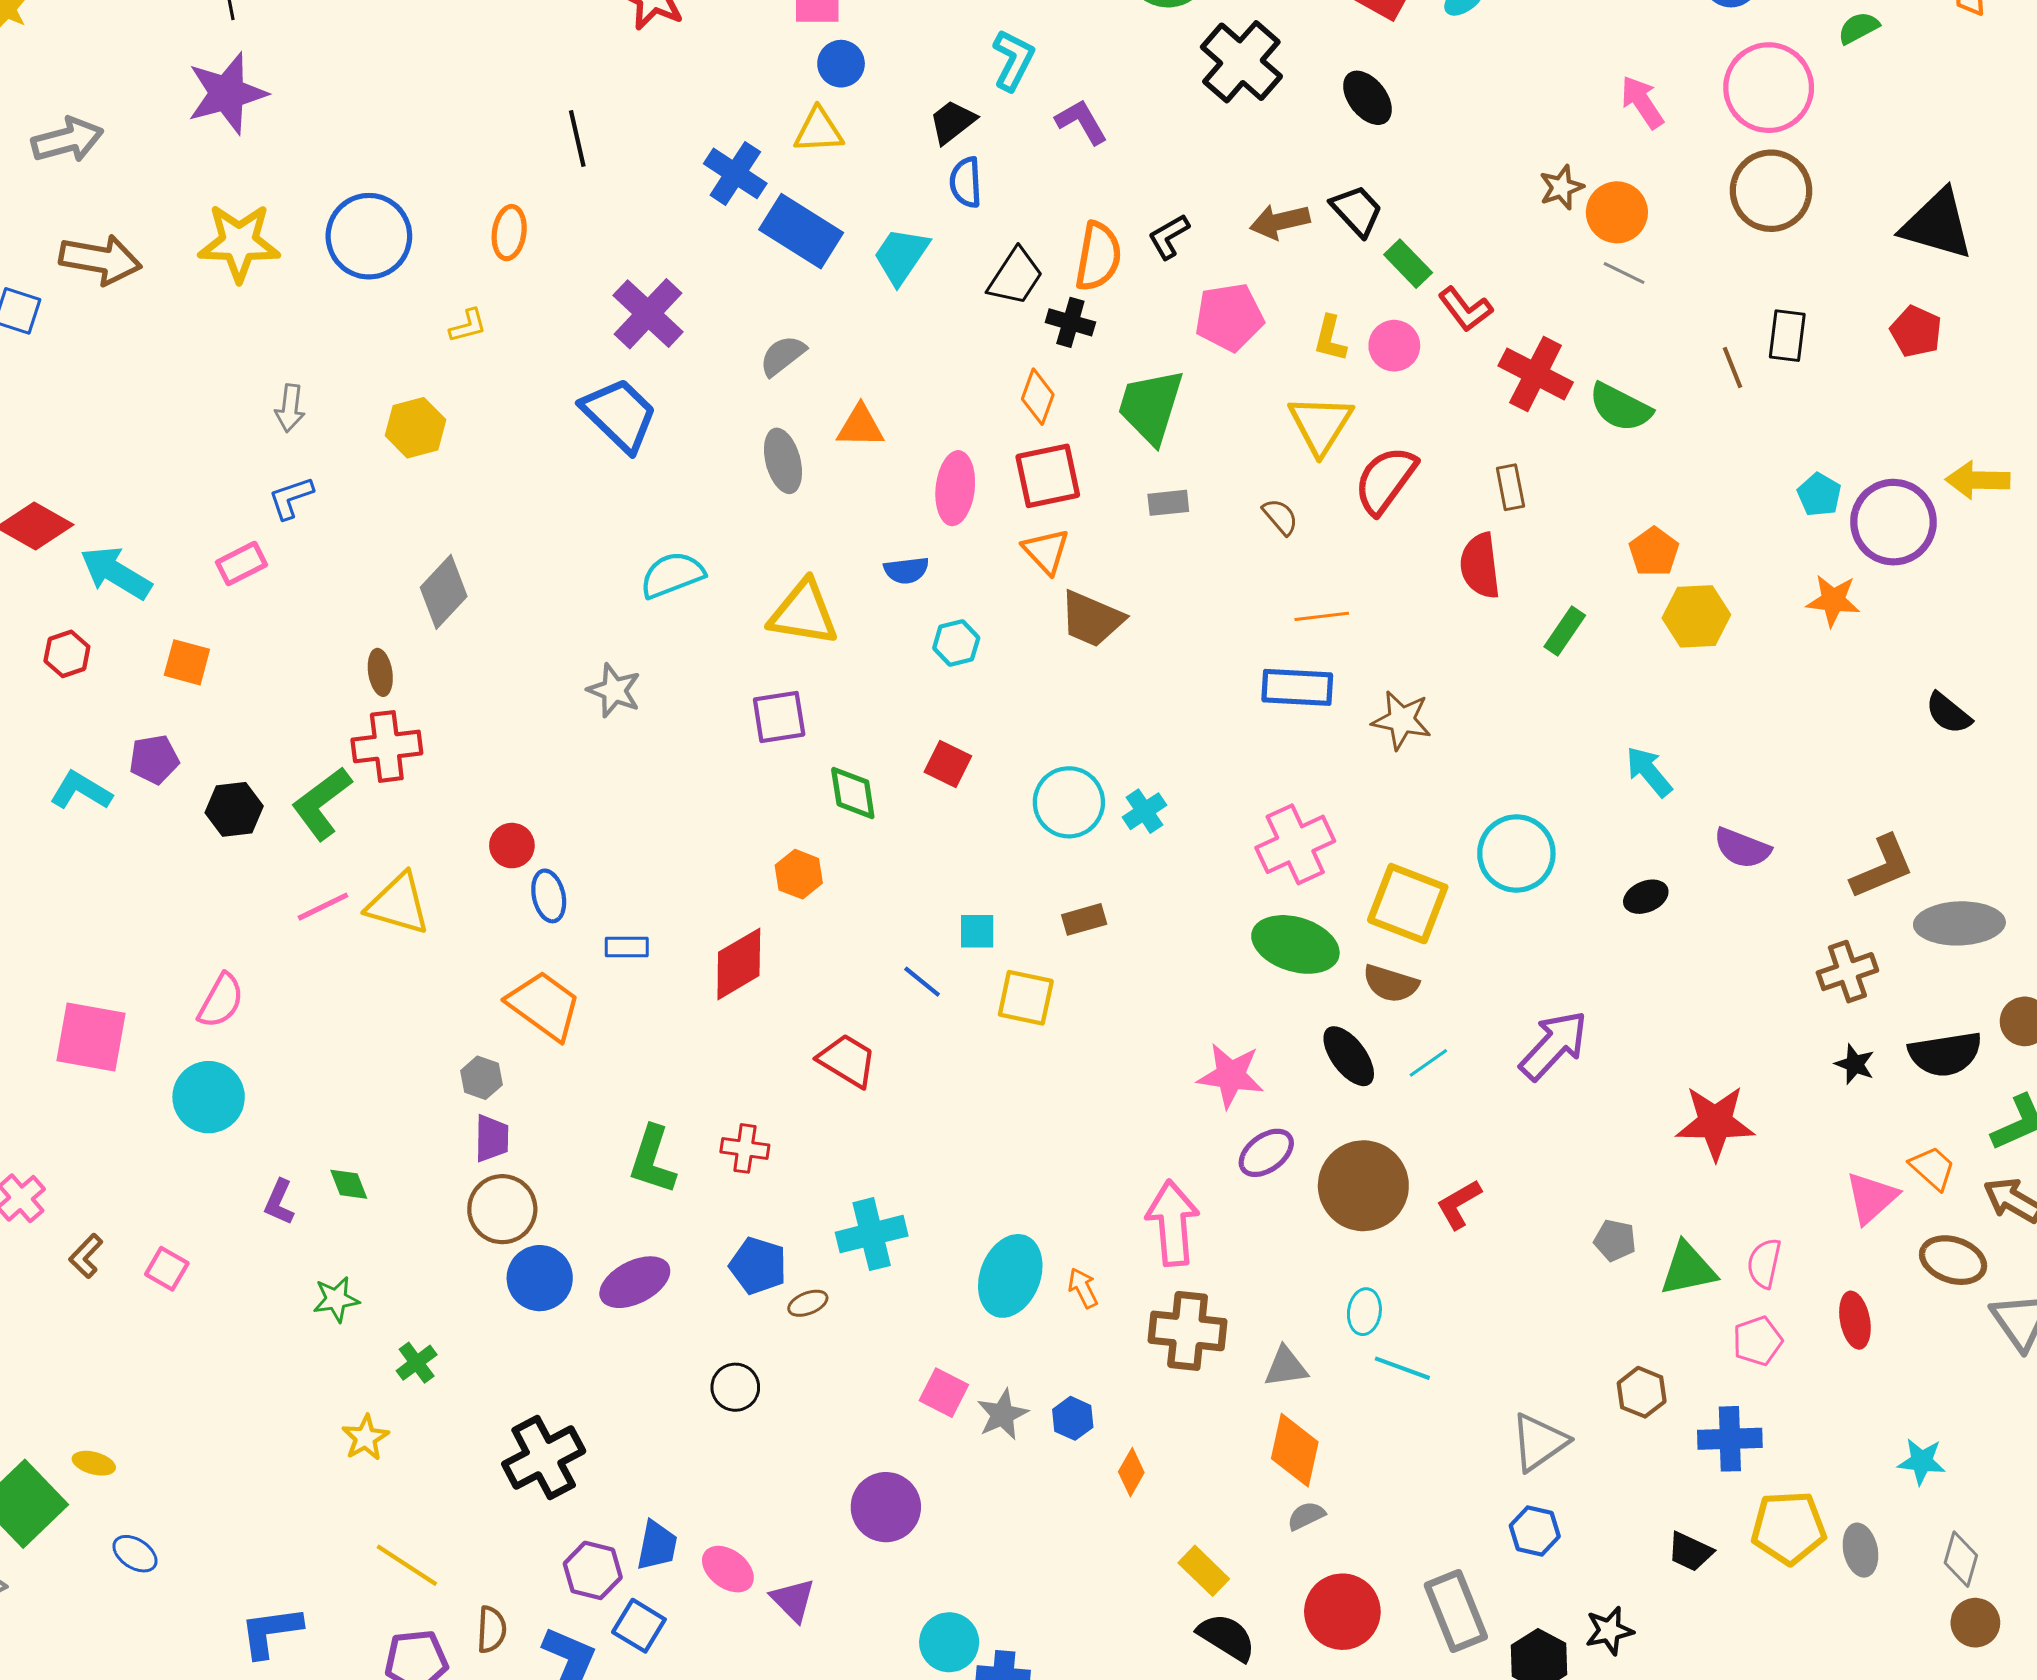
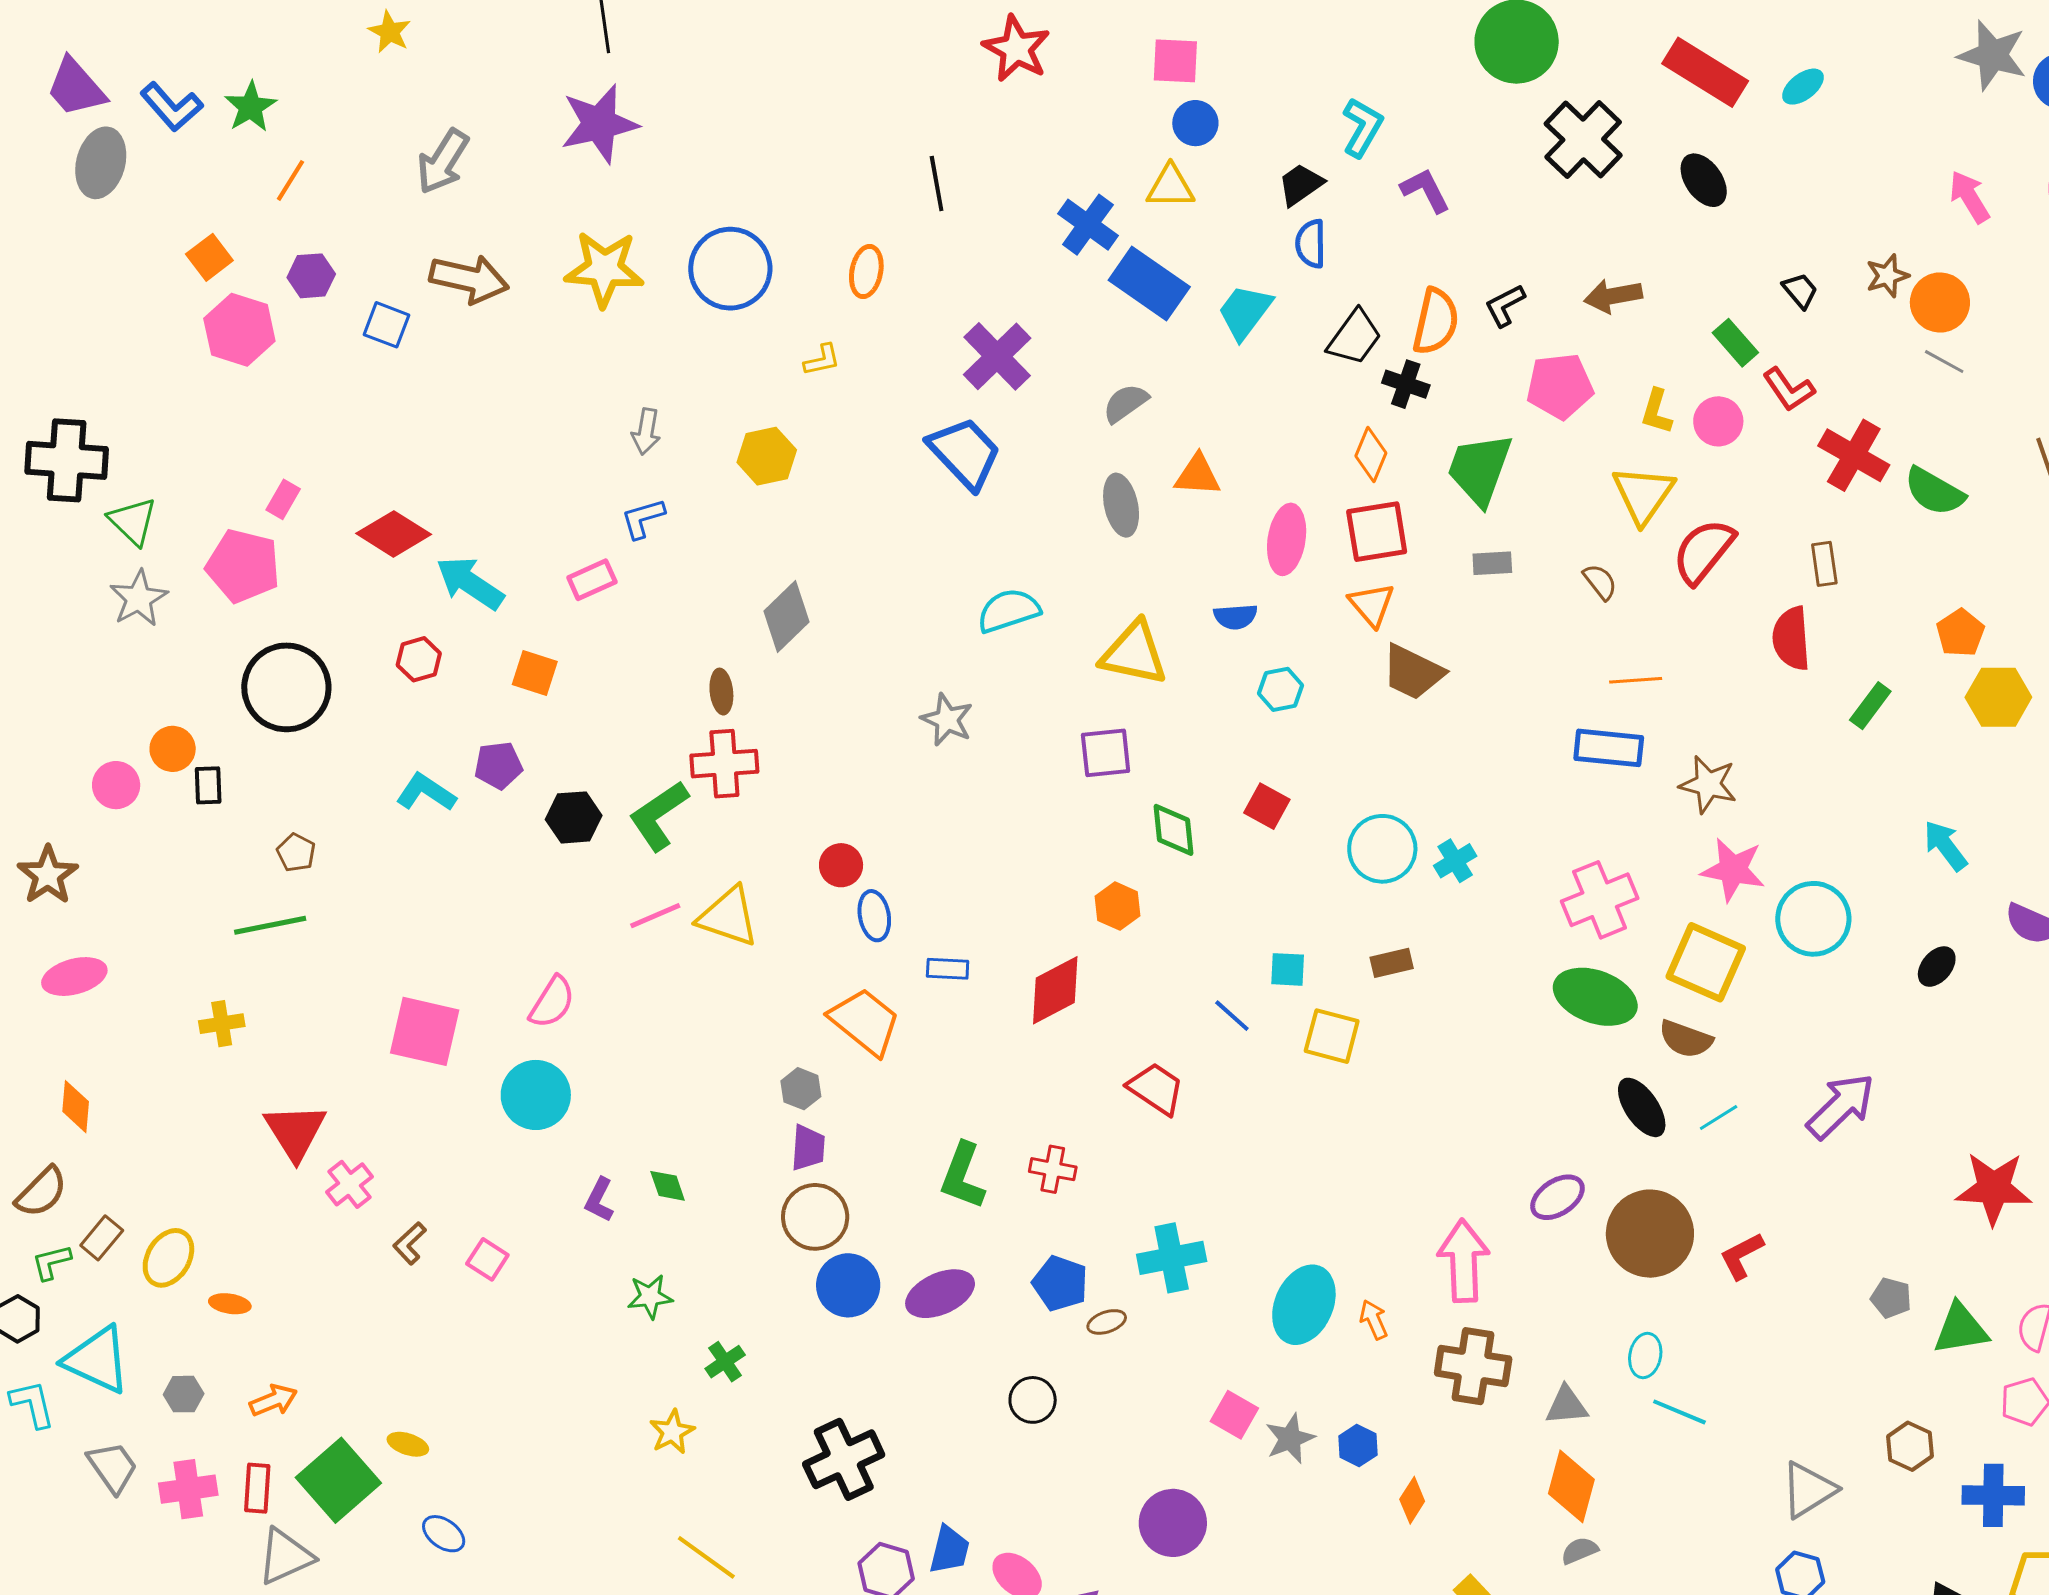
gray arrow: (67, 140) -> (443, 162), turned 134
black trapezoid: (1357, 211) -> (1800, 291), moved, size x0.7
black ellipse: (1646, 897) -> (1937, 967), turned -30
pink star: (1231, 1076) -> (1733, 870), moved

